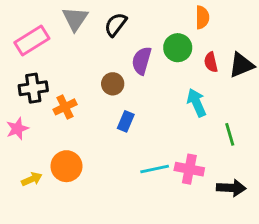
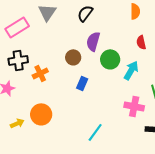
black semicircle: (116, 25) -> (85, 13), moved
green circle: (178, 48) -> (110, 59), moved
cyan arrow: (197, 103) -> (131, 70), turned 54
cyan line: (155, 169) -> (95, 132), moved, turned -42
pink cross: (189, 169) -> (134, 106), moved

